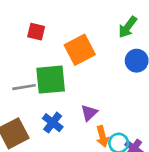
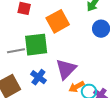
purple triangle: (89, 113) -> (66, 69), size x1.6
orange arrow: (102, 136) -> (77, 87), turned 77

